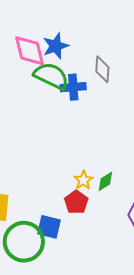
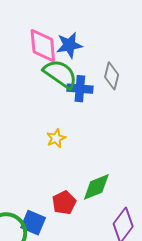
yellow star: (83, 180) -> (56, 138), moved
green diamond: (105, 181) -> (96, 187), size x1.5

